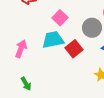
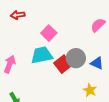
gray circle: (92, 28) -> (76, 58), moved

